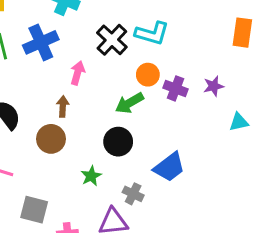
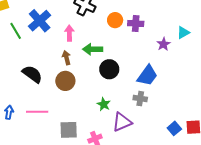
purple star: (213, 86) -> (164, 44), moved
green arrow: (129, 103) -> (93, 49), moved, turned 48
green star: (91, 176) -> (104, 104), moved
gray cross: (133, 194) -> (140, 99), moved

